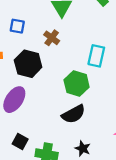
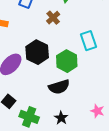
cyan rectangle: (96, 56) -> (88, 41), turned -42
black hexagon: (28, 64) -> (37, 52), moved

